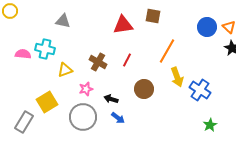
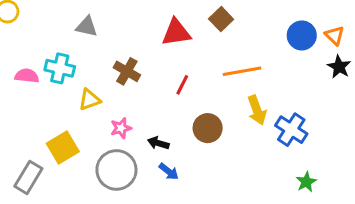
brown square: (153, 16) -> (221, 19), turned 35
orange line: (167, 51) -> (242, 71), turned 50
brown cross: (98, 62) -> (127, 71), moved

